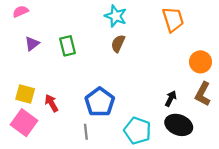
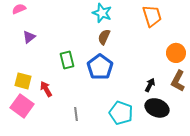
green rectangle: (68, 46) -> (67, 60), moved
blue pentagon: (100, 102) -> (100, 67), moved

